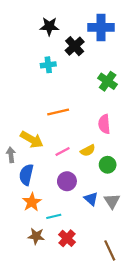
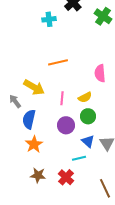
green cross: (108, 81) -> (103, 16), moved
pink line: (63, 152) -> (62, 98), turned -56
gray arrow: (11, 155) -> (15, 101), turned -32
green circle: (108, 165) -> (88, 116), moved
cyan line: (54, 216) -> (79, 158), moved

